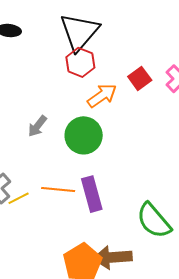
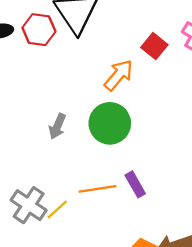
red hexagon: (80, 62) -> (39, 30), moved
purple rectangle: (92, 194) -> (135, 184), size x0.7

